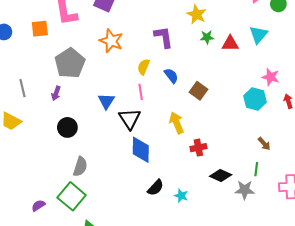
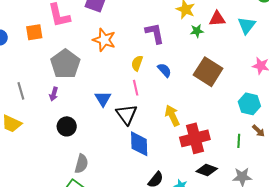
red triangle: (230, 43) -> (217, 19), moved
brown square: (198, 91) -> (208, 72), moved, size x1.6
cyan hexagon: (255, 99) -> (249, 104), moved
red cross: (198, 148) -> (195, 138), size x1.8
green line: (256, 169) -> (239, 141), moved
black diamond: (221, 176) -> (207, 170), moved

